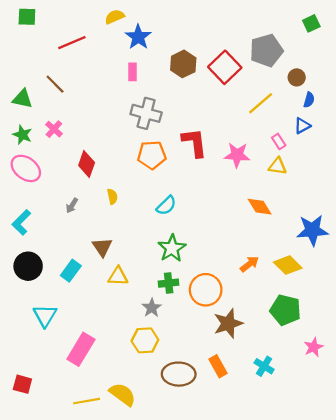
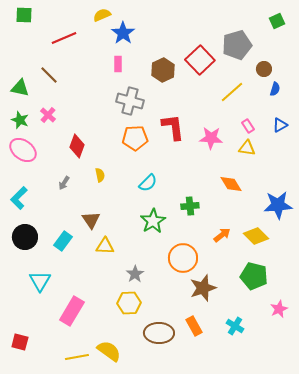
brown hexagon: (183, 64) -> (163, 70), moved
blue triangle: (302, 126) -> (280, 125), moved
green cross: (169, 283) -> (190, 206), moved

